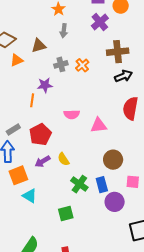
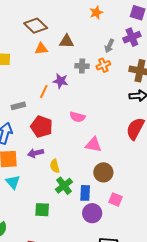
gray arrow: (64, 31) -> (109, 46), moved
orange cross: (82, 65) -> (103, 65), moved
pink triangle: (99, 125) -> (93, 145), moved
gray rectangle: (13, 130) -> (18, 106), moved
red pentagon: (40, 134) -> (42, 127), turned 30
yellow semicircle: (63, 159) -> (55, 166), moved

